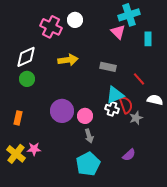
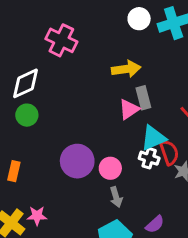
white circle: (75, 20) -> (139, 19), moved
pink triangle: (118, 32) -> (129, 109), moved, turned 42
yellow arrow: (68, 60) -> (126, 69), moved
gray rectangle: (108, 67) -> (143, 98), turned 63
purple semicircle: (129, 155) -> (155, 224), moved

